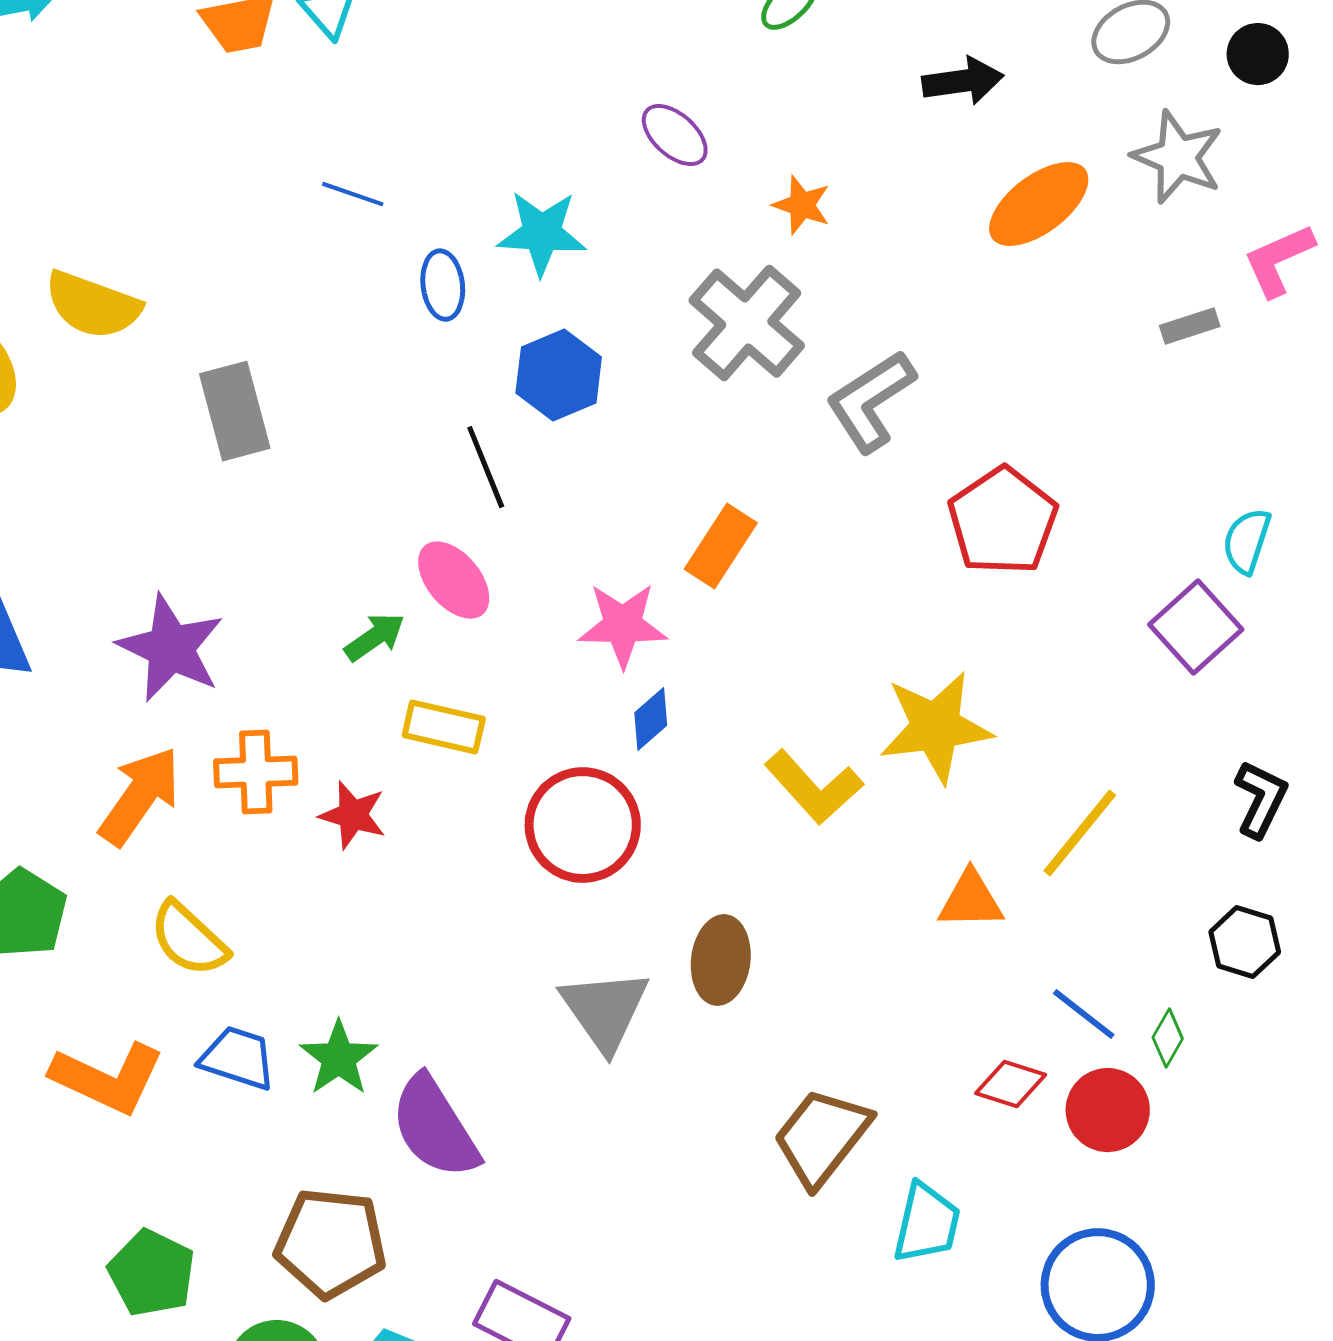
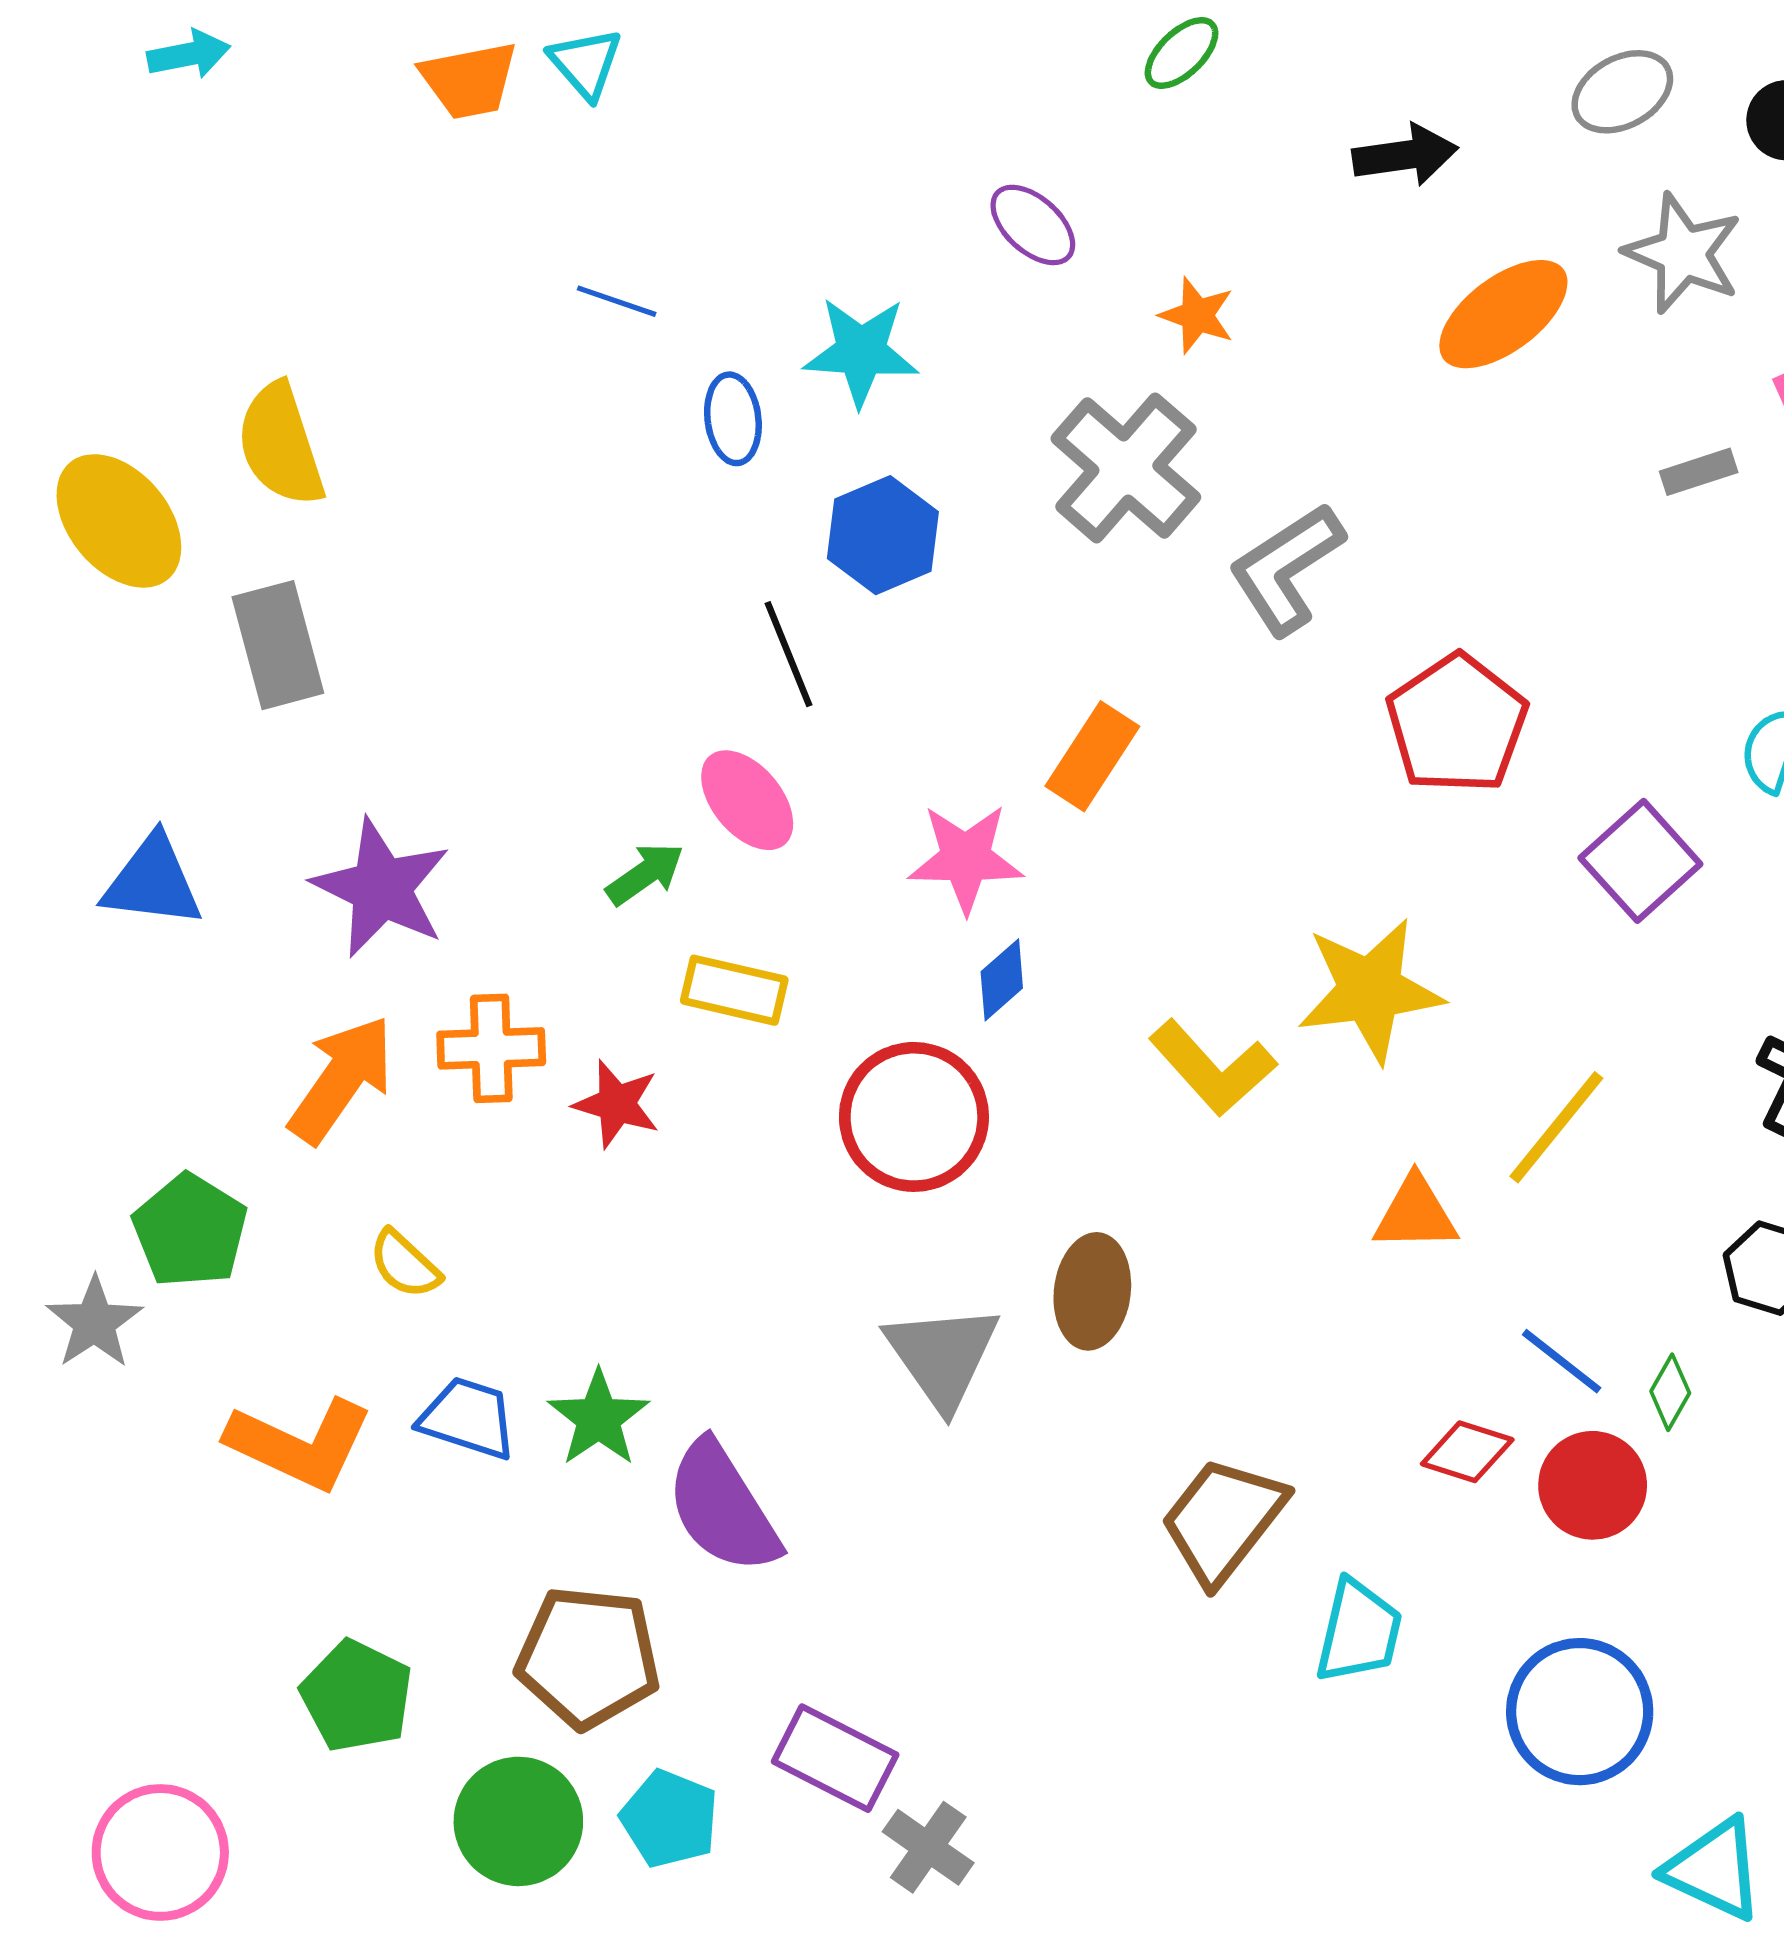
yellow semicircle: (93, 305) -> (281, 445), turned 52
gray rectangle: (235, 411) -> (278, 645), moved
purple square: (1196, 627) -> (1640, 861), moved
yellow semicircle: (189, 939) -> (405, 1264), size x0.7

